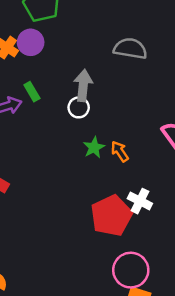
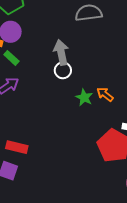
green rectangle: (32, 92) -> (11, 58), moved

